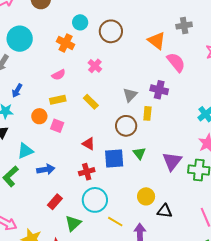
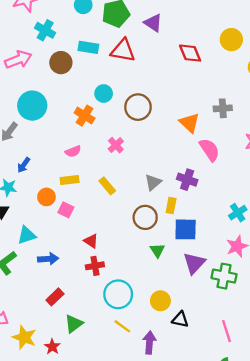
red triangle: (89, 144) -> (91, 241), moved
blue square: (114, 158) -> (186, 229), moved
cyan circle: (95, 200) -> (118, 294), moved

